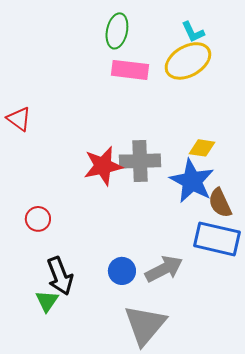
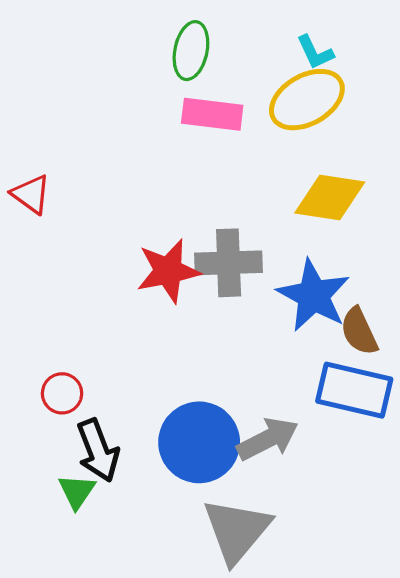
yellow diamond: (202, 148) -> (330, 198), moved, size x1.6
red circle: (38, 219) -> (62, 393), moved
blue circle: (122, 271) -> (199, 442), size x1.8

